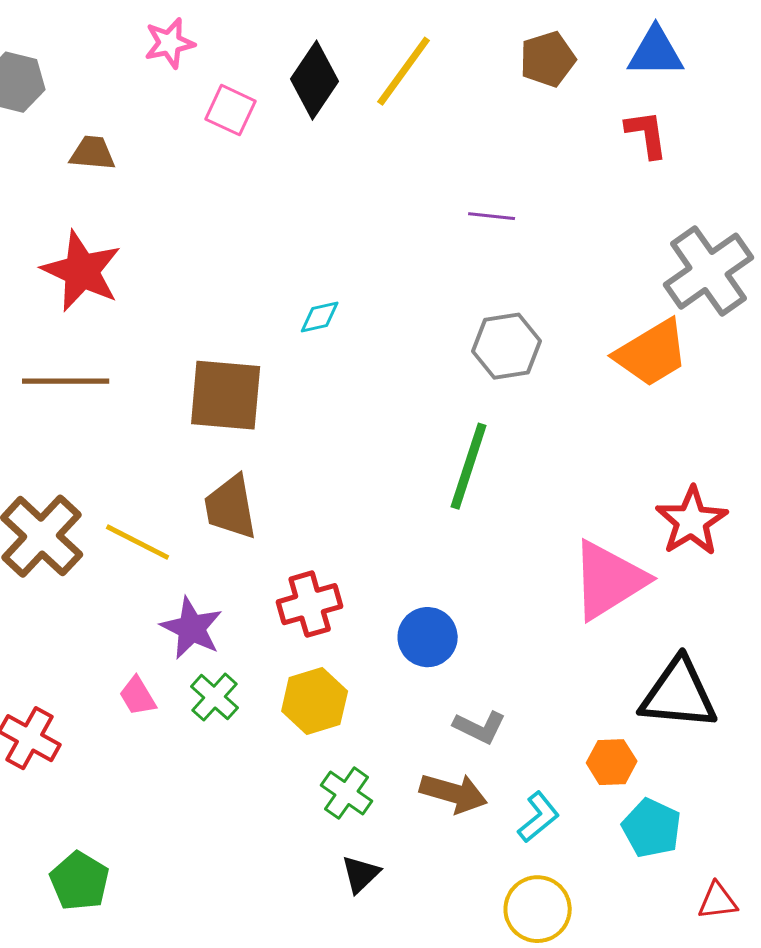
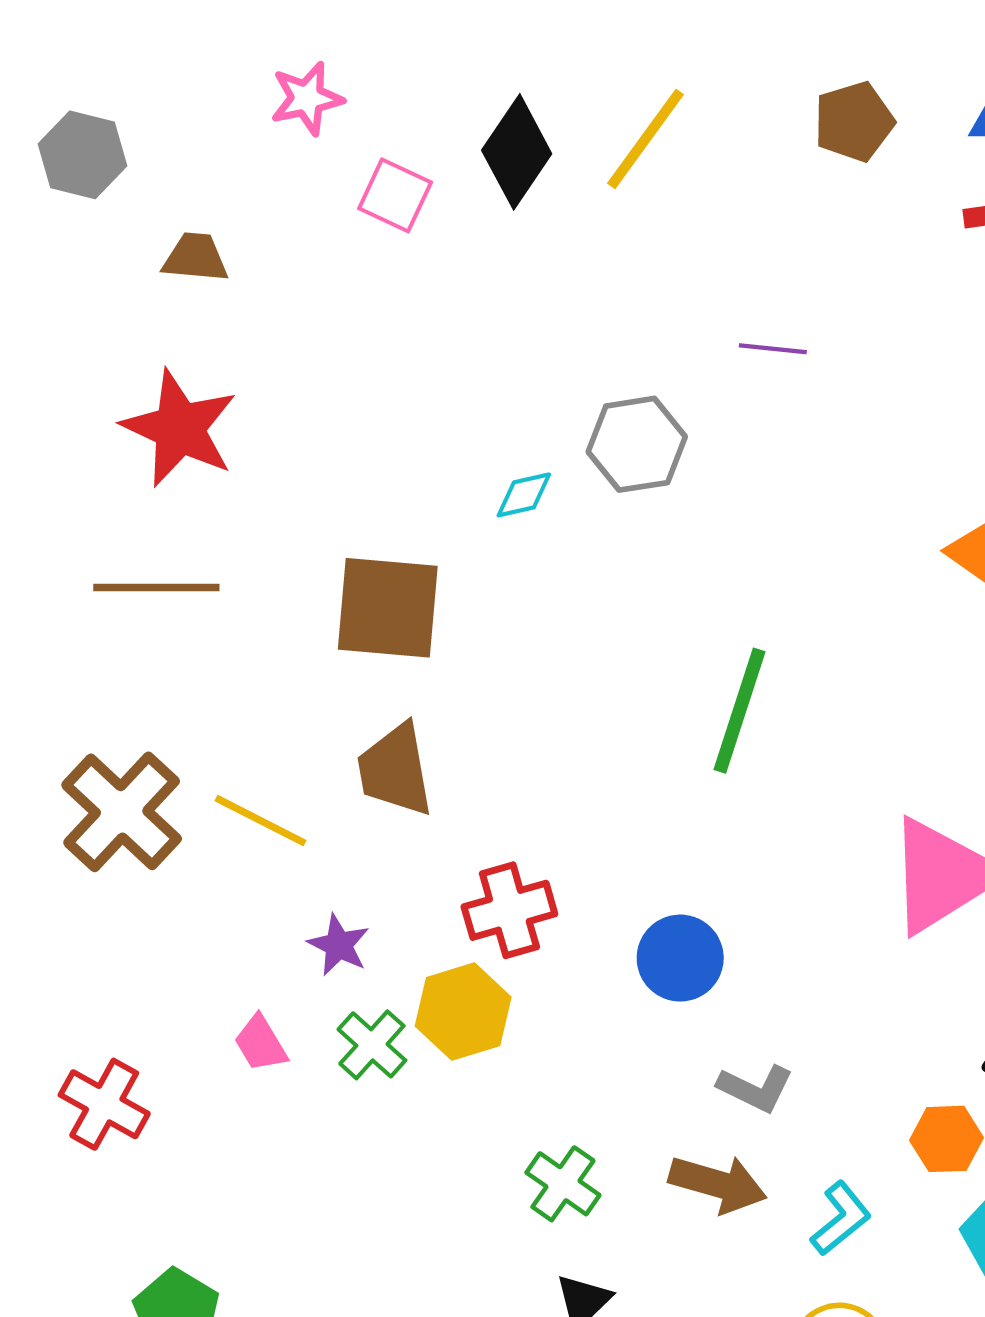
gray hexagon: (507, 346) -> (637, 444), moved
purple star: (192, 628) -> (339, 945), size x0.7
yellow hexagon: (315, 701) -> (463, 1012), moved

